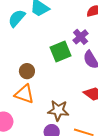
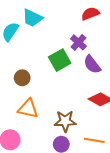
brown circle: (27, 71) -> (22, 78), moved

